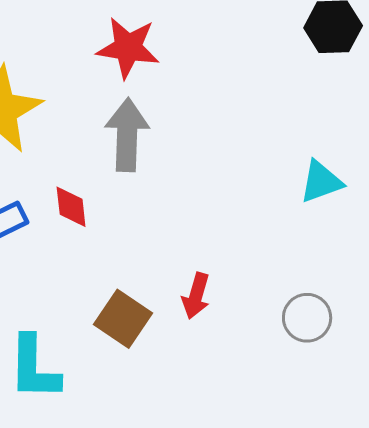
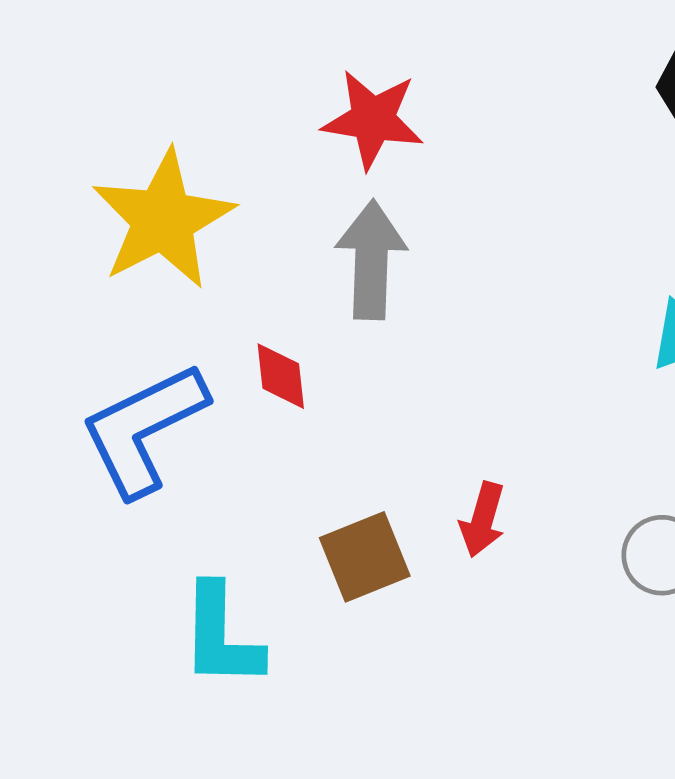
brown square: (123, 319) -> (365, 557), turned 34

